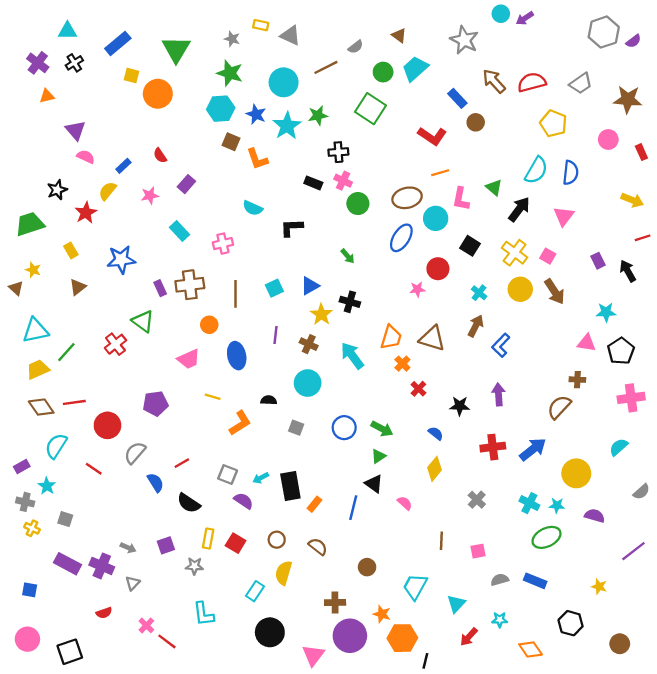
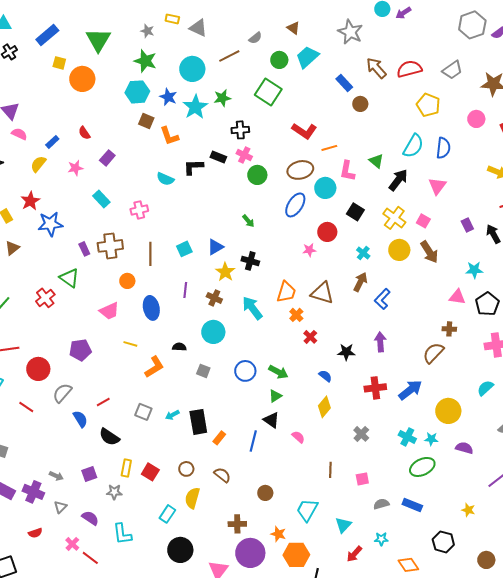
red L-shape: (432, 136) -> (304, 131), moved
red star: (86, 213) -> (30, 201), moved
black L-shape: (292, 228) -> (193, 167), moved
purple semicircle: (244, 501) -> (90, 518), moved

